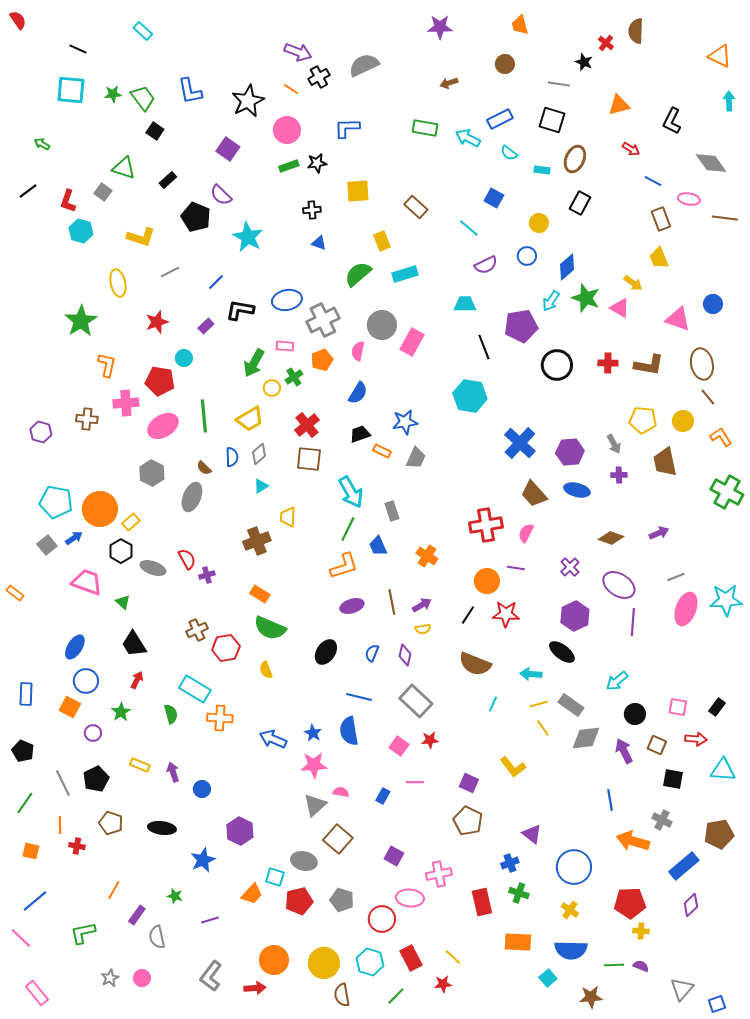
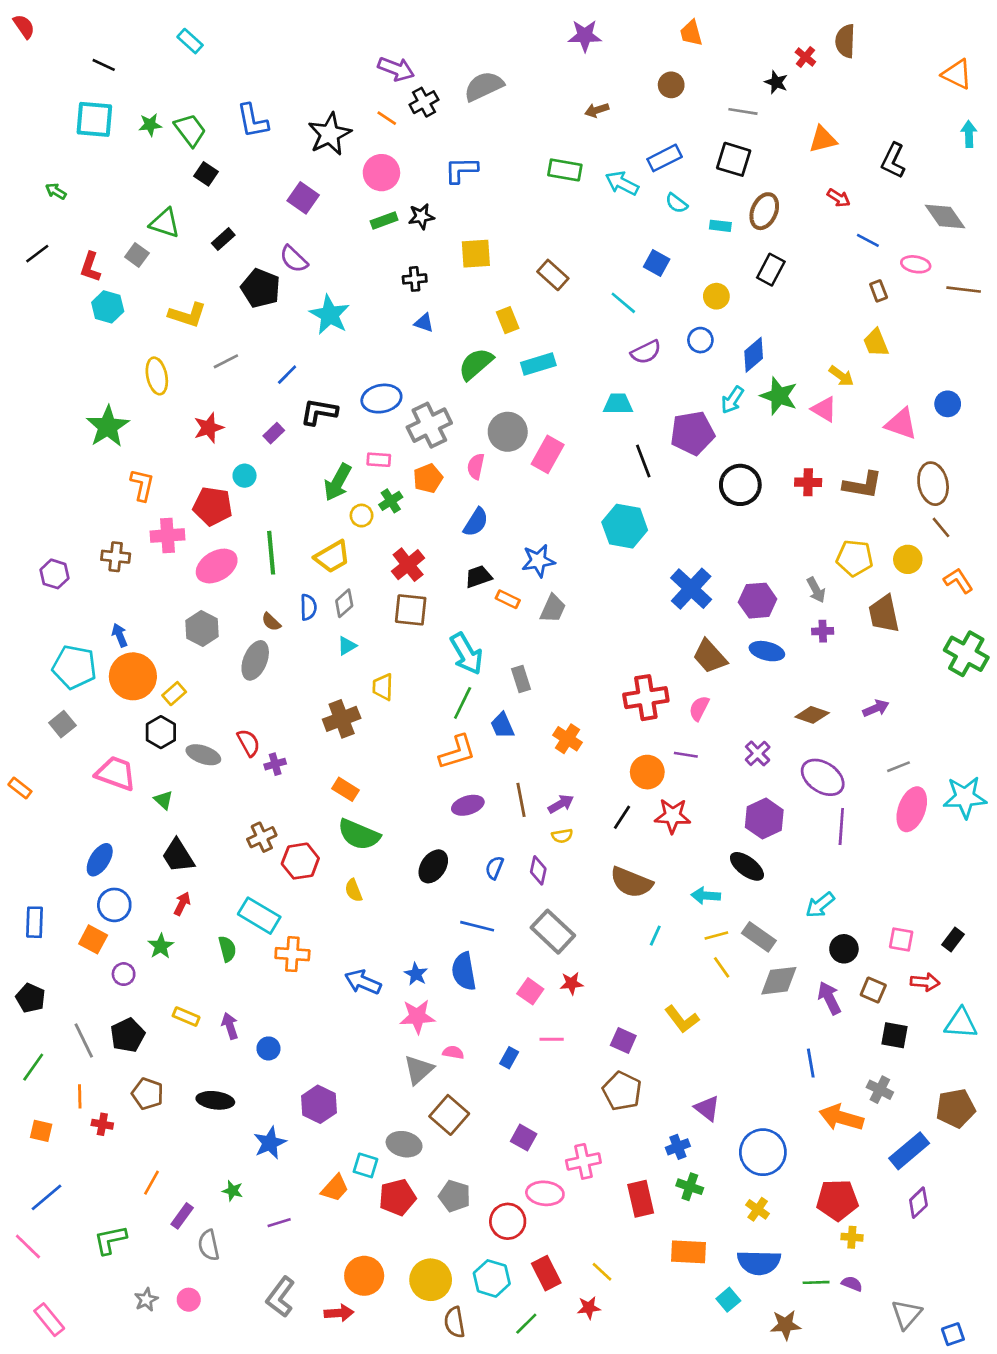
brown rectangle: (661, 219) -> (879, 291), size x0.7
blue arrow: (74, 538) -> (120, 635), moved, turned -78

